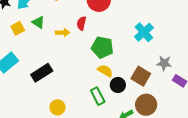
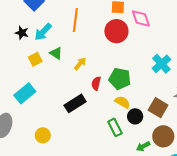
red semicircle: (81, 23) -> (96, 83), moved
yellow arrow: (63, 33) -> (80, 64), turned -48
black rectangle: (42, 73) -> (75, 103), moved
yellow circle: (57, 107) -> (43, 135), moved

